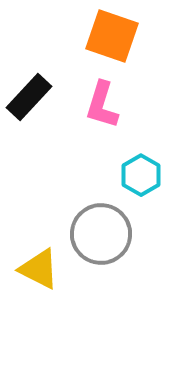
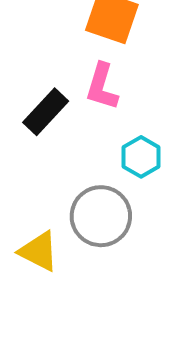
black rectangle: (29, 97) -> (46, 112), moved

